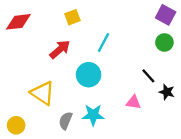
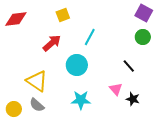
black star: (167, 92) -> (133, 99), moved
pink triangle: (133, 102) -> (116, 89), turned 40
gray semicircle: (66, 121) -> (37, 105), moved, turned -70

